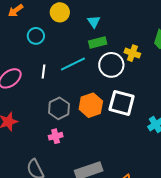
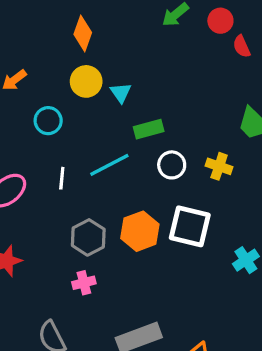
cyan triangle: (94, 22) -> (121, 93), moved
yellow cross: (132, 53) -> (219, 166), moved
white circle: (111, 65) -> (172, 165), size x0.7

